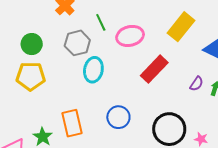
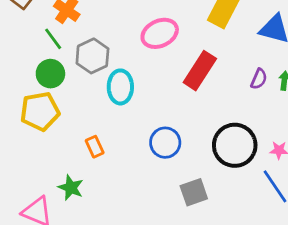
green line: (101, 22) -> (53, 39), moved
green circle: (32, 44) -> (50, 74), moved
orange rectangle: (72, 123) -> (95, 147), moved, size x0.6

